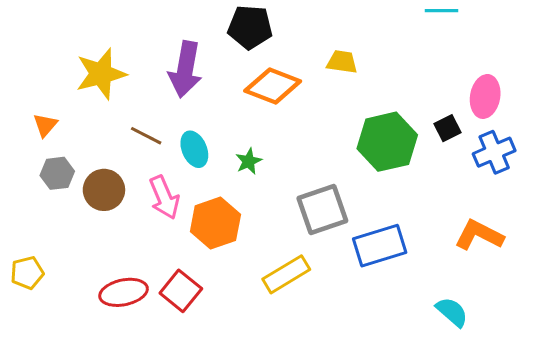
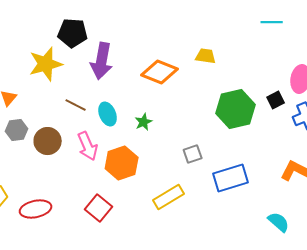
black pentagon: (250, 27) -> (73, 33), moved
gray square: (322, 209) -> (193, 154), size x0.6
red ellipse: (124, 292) -> (36, 209), moved

